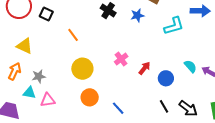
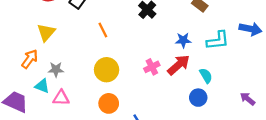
blue star: (137, 15) -> (183, 40), moved
yellow triangle: (24, 46) -> (46, 32), turned 36
cyan semicircle: (190, 66) -> (206, 76), moved
red arrow: (144, 68) -> (179, 65), moved, size x1.5

